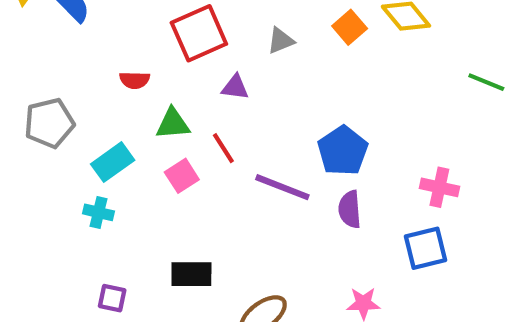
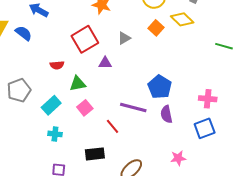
red line: (223, 148) -> (112, 126), moved
cyan cross: (99, 212) -> (55, 134), moved

